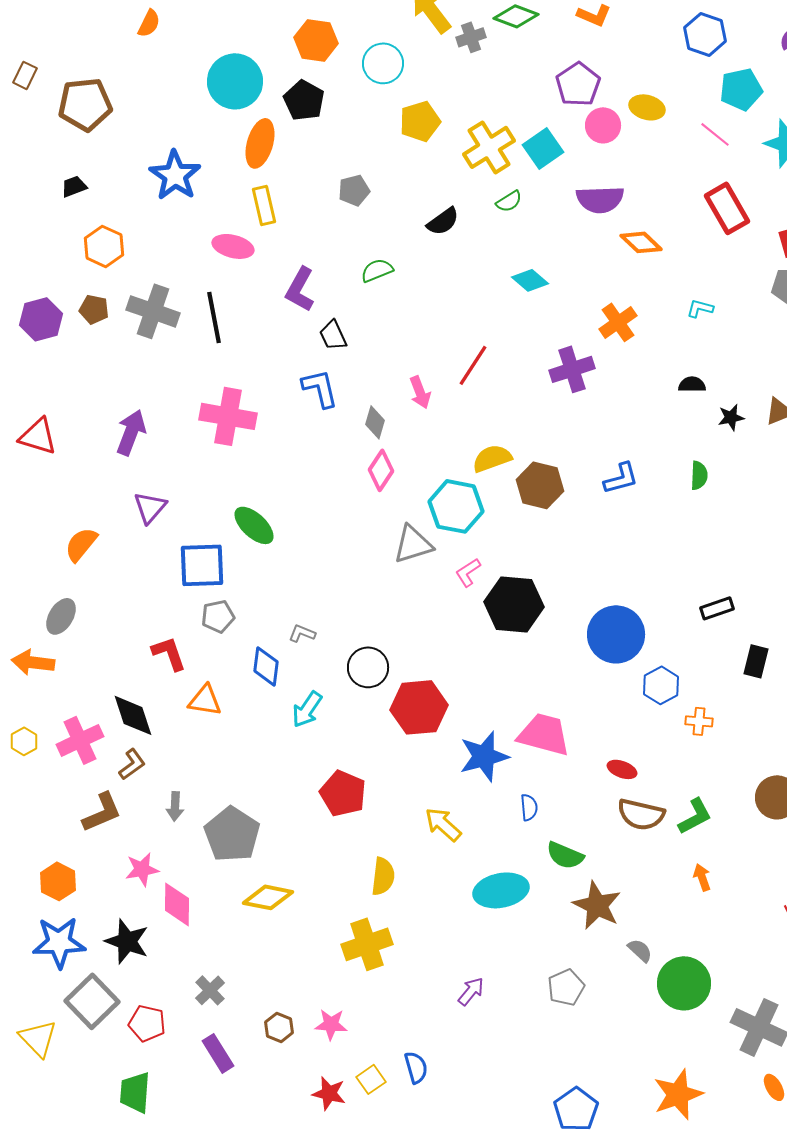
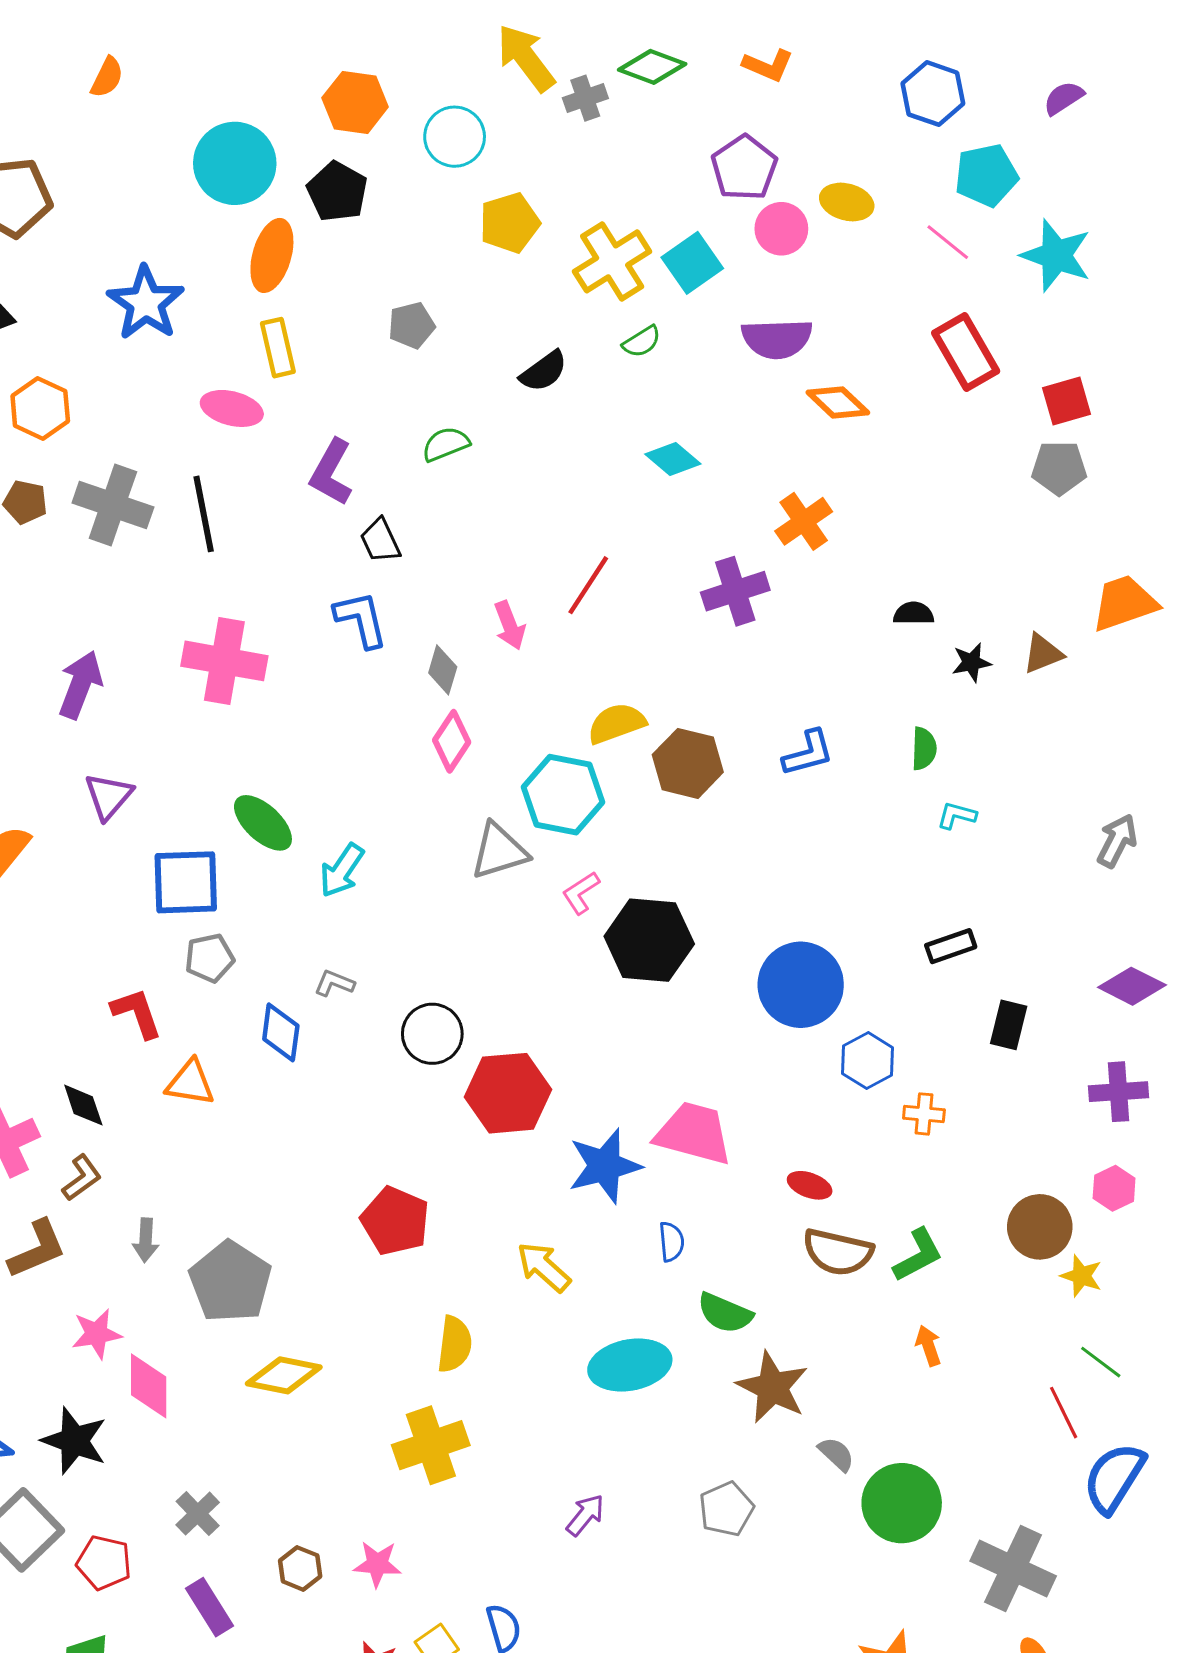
cyan L-shape: (700, 308) -> (957, 815), moved
cyan arrow: (307, 709) -> (342, 870), moved
black diamond: (133, 715) -> (83, 1105), size x0.7

